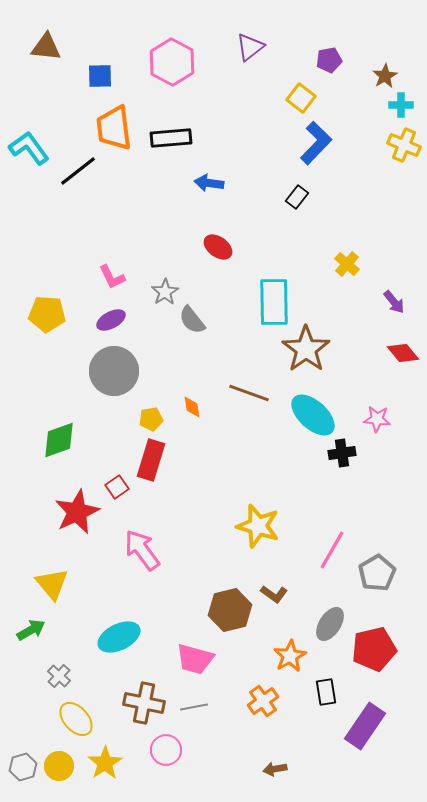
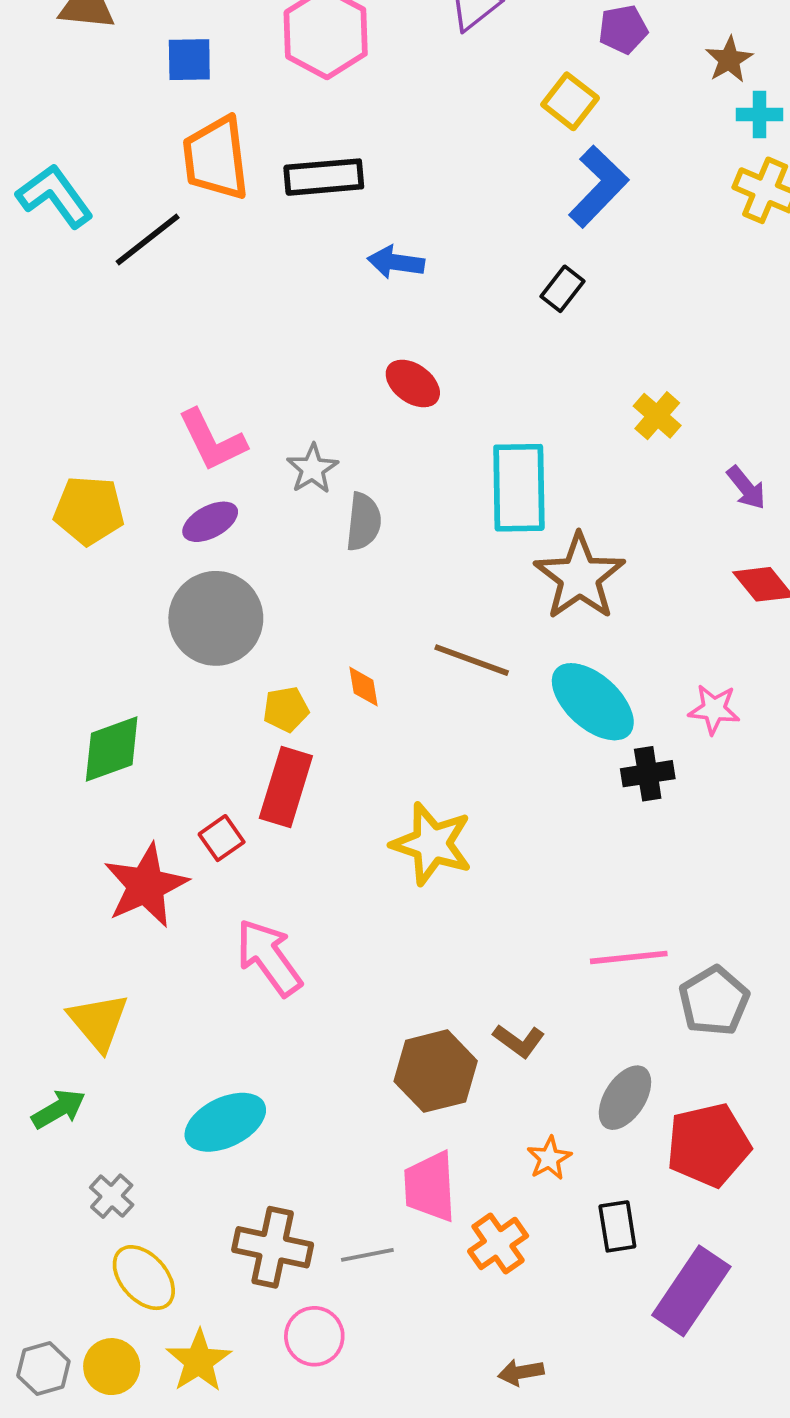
pink L-shape: (112, 277) -> (212, 440), size x1.4
gray semicircle: (192, 320) -> (364, 522), turned -136
yellow star: (258, 526) -> (432, 844), moved
pink line: (332, 550) -> (629, 957), turned 54
orange star: (290, 656) -> (549, 1158), size x0.7
pink trapezoid: (195, 659) -> (430, 1187), moved, turned 72

